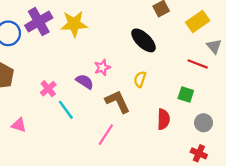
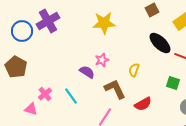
yellow star: (74, 24) -> (104, 23), moved
black ellipse: (143, 40) -> (160, 43), moved
pink cross: (48, 89) -> (45, 94), moved
red semicircle: (163, 119) -> (143, 104), moved, turned 60

